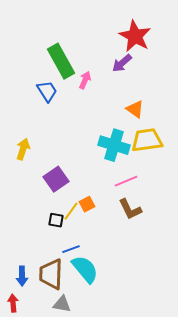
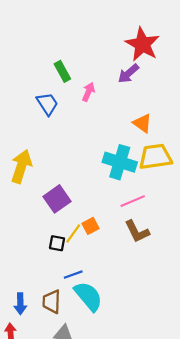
green rectangle: (61, 61) -> (62, 71), size x0.6
yellow arrow: (23, 149) -> (21, 166), size x1.4
brown trapezoid: (51, 274) -> (52, 302), size x0.7

